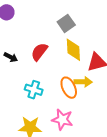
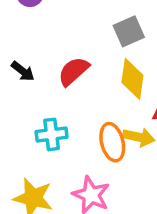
cyan cross: (34, 90) -> (52, 134), turned -36

